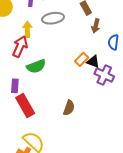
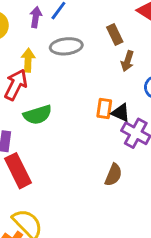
orange rectangle: (82, 59) -> (104, 108), turned -40
brown semicircle: (69, 108) -> (113, 175), moved

